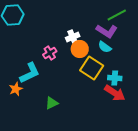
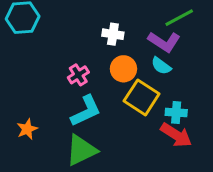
white cross: (73, 37) -> (113, 34), moved, turned 32
cyan L-shape: (30, 73) -> (86, 111), moved
green triangle: (52, 103) -> (81, 150), size x1.6

